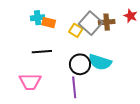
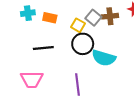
cyan cross: (38, 18) -> (28, 13), moved
gray square: (91, 23) -> (93, 18), size x0.7
black circle: (80, 64) -> (83, 44), moved

